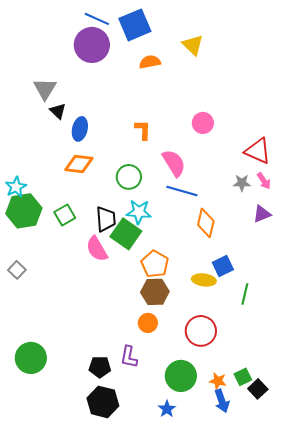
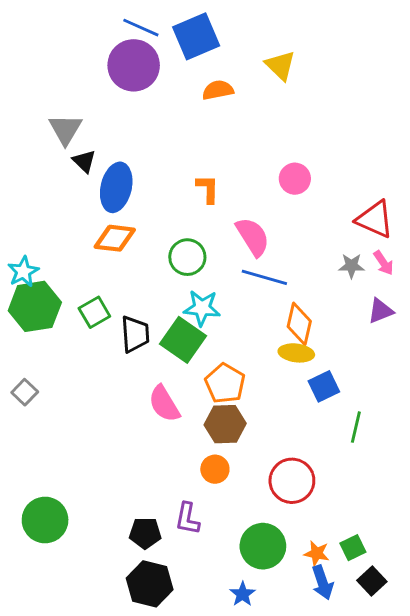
blue ellipse: (80, 129) -> (116, 187), size x1.4
black trapezoid: (106, 219) -> (135, 334), moved
pink semicircle: (97, 249) -> (164, 404), moved
yellow ellipse: (204, 280) -> (296, 353), moved
black square: (258, 389) -> (372, 581), moved

